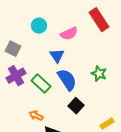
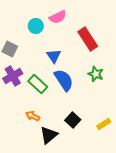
red rectangle: (99, 20) -> (88, 39), moved
pink semicircle: (69, 34) -> (58, 17), moved
black square: (76, 106) -> (73, 120), moved

